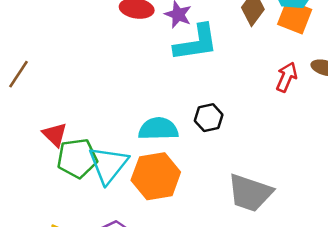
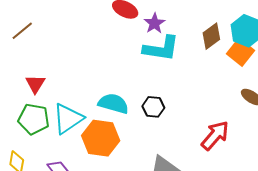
red arrow: (287, 77) -> (215, 135), moved, size x1.4
green pentagon: (77, 158) -> (34, 119), moved

